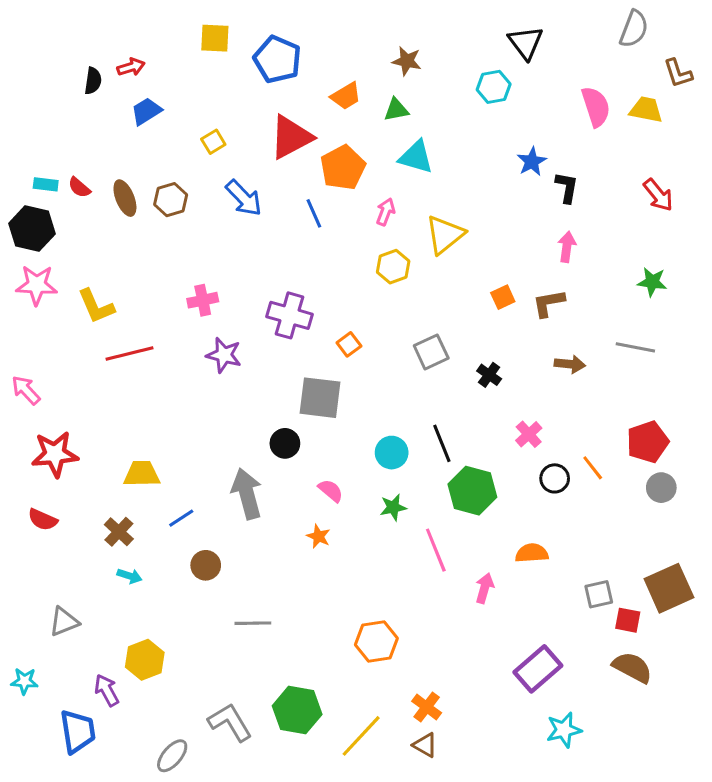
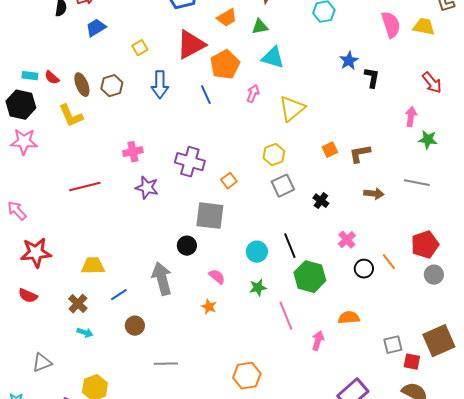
blue arrow: (244, 198) -> (160, 85), turned 44
pink arrow: (567, 247) -> (411, 117), moved
yellow hexagon: (393, 267) -> (274, 155), moved
yellow L-shape: (96, 306) -> (71, 116), moved

